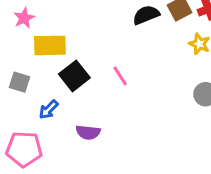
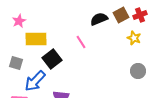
pink line: (120, 76) -> (81, 42), moved
blue arrow: (48, 109) -> (35, 81), size x1.6

